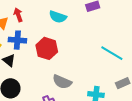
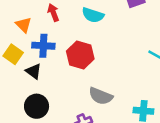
red arrow: (18, 15) -> (53, 13), moved

